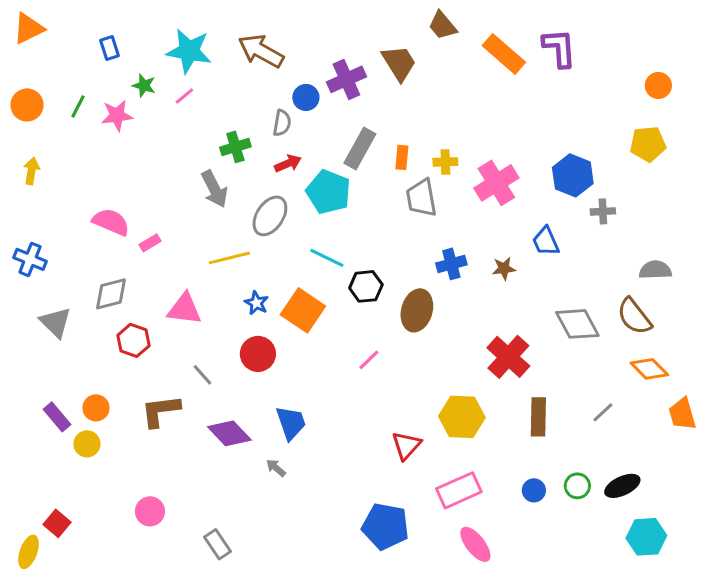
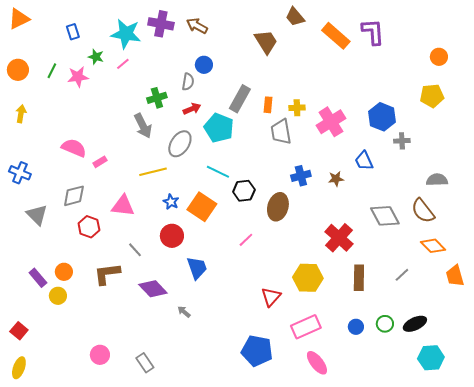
brown arrow: (261, 51) -> (197, 26), moved, size x0.7
purple cross: (346, 79) -> (161, 24), moved, turned 35
blue trapezoid: (291, 423) -> (197, 268), moved
pink circle: (150, 511) -> (100, 355), moved
red square: (57, 523) -> (19, 331), moved

